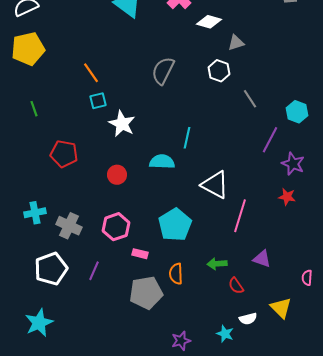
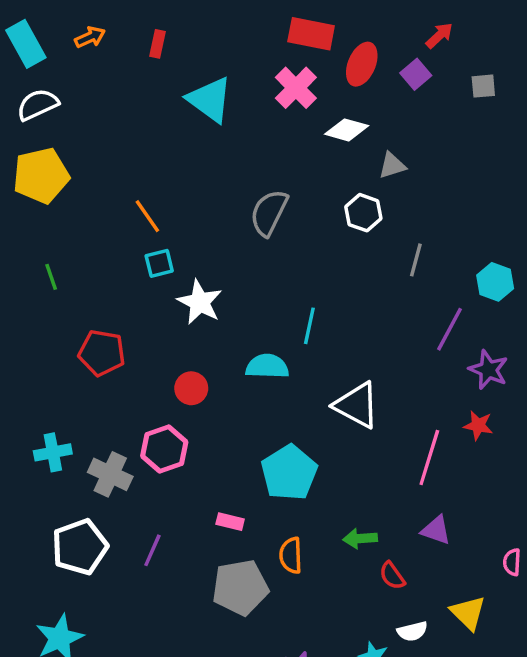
gray line: (250, 99) -> (416, 260), turned 48
pink line: (240, 216) -> (429, 457), moved
pink hexagon: (116, 227) -> (164, 449), moved

